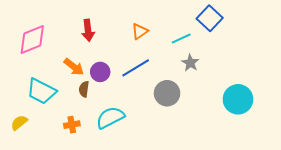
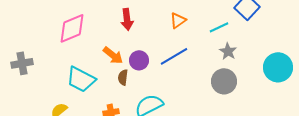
gray circle: (167, 93) -> (224, 81), moved
cyan circle: (238, 99) -> (278, 67), moved

